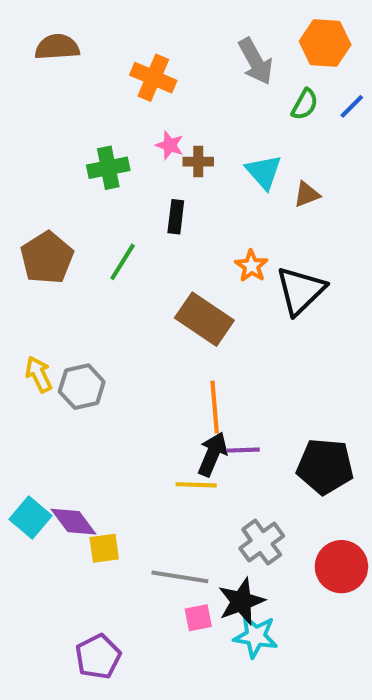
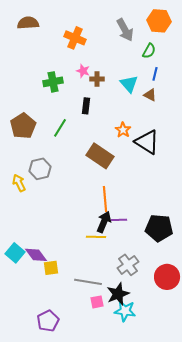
blue line: (352, 106) -> (155, 74), moved, turned -32
brown triangle: (307, 194) -> (150, 95), turned 48
black triangle: (301, 290) -> (147, 142), turned -44
gray hexagon: (82, 387) -> (40, 169), moved

